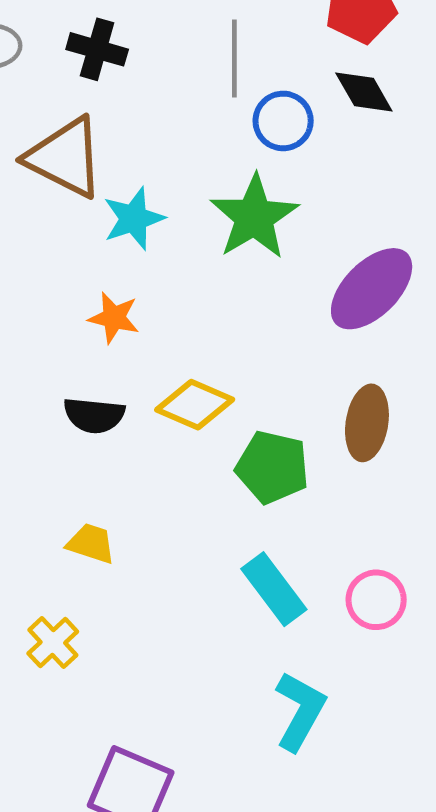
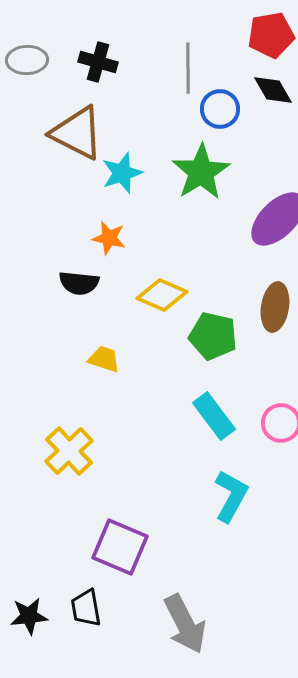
black semicircle: (94, 415) -> (79, 283), moved
yellow trapezoid: (91, 543) -> (104, 359), moved
yellow cross: (53, 642) -> (69, 451), size x1.4

